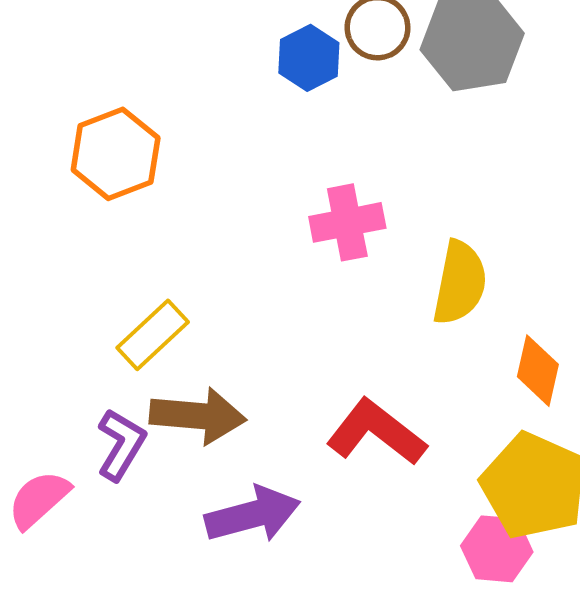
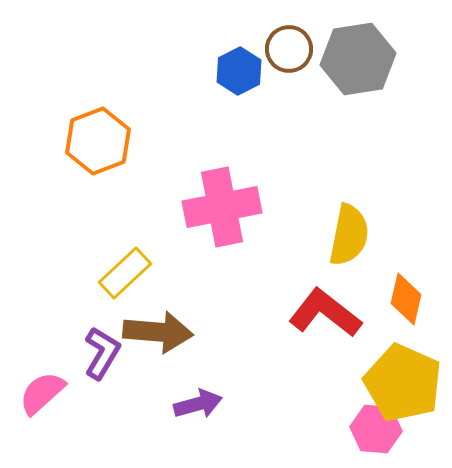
pink cross: (347, 222) -> (222, 207), moved, size x1.4
red L-shape: (376, 432) -> (325, 313), moved
purple arrow: (253, 515) -> (198, 404), size x0.7

